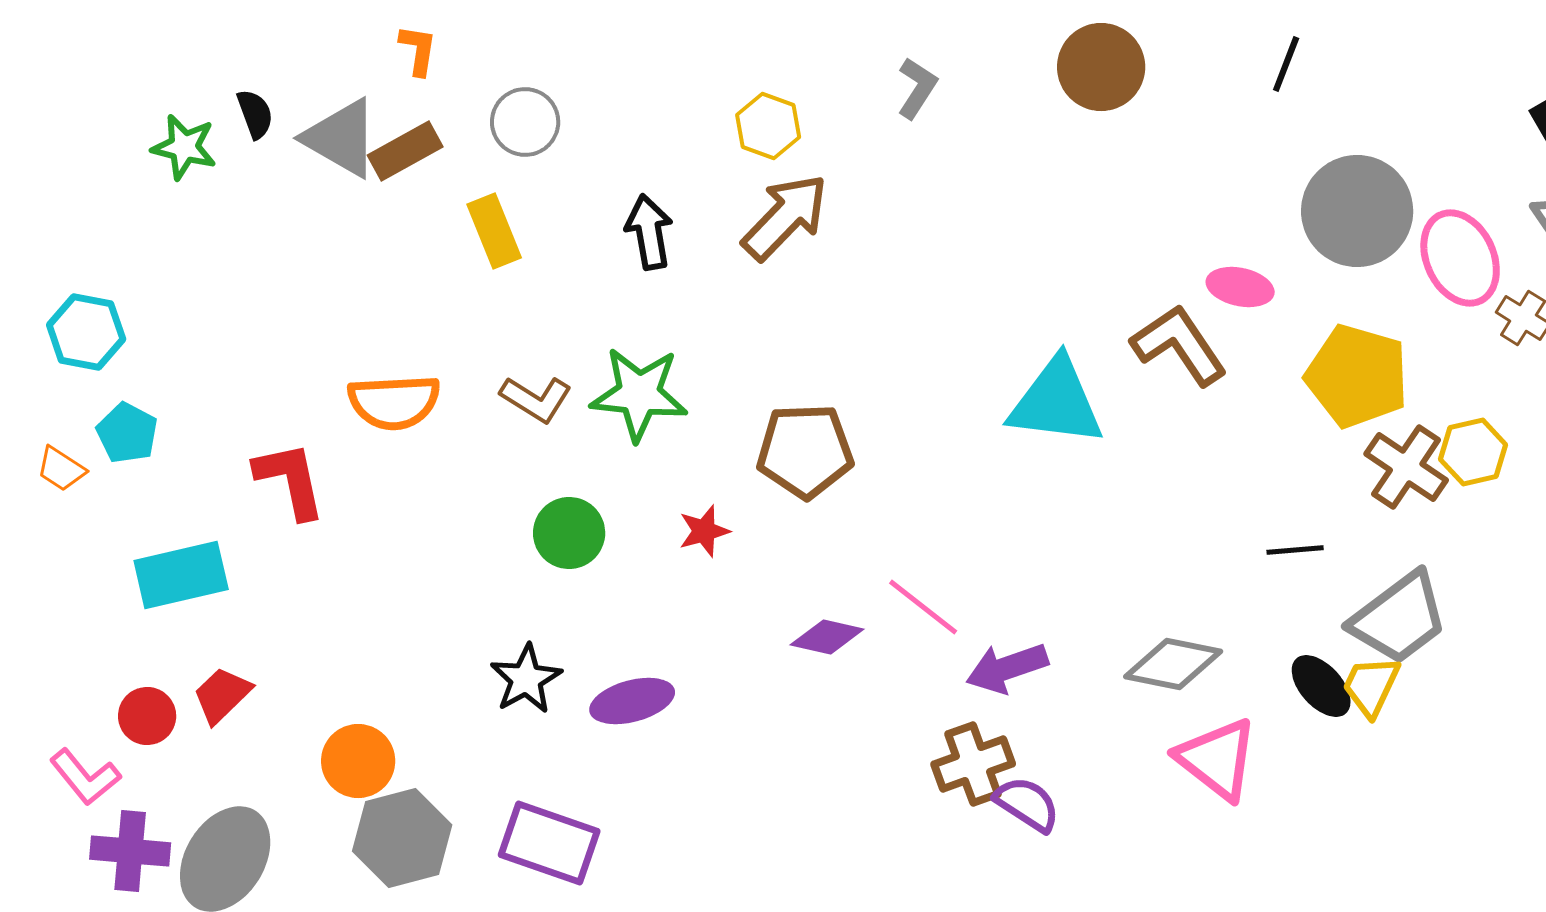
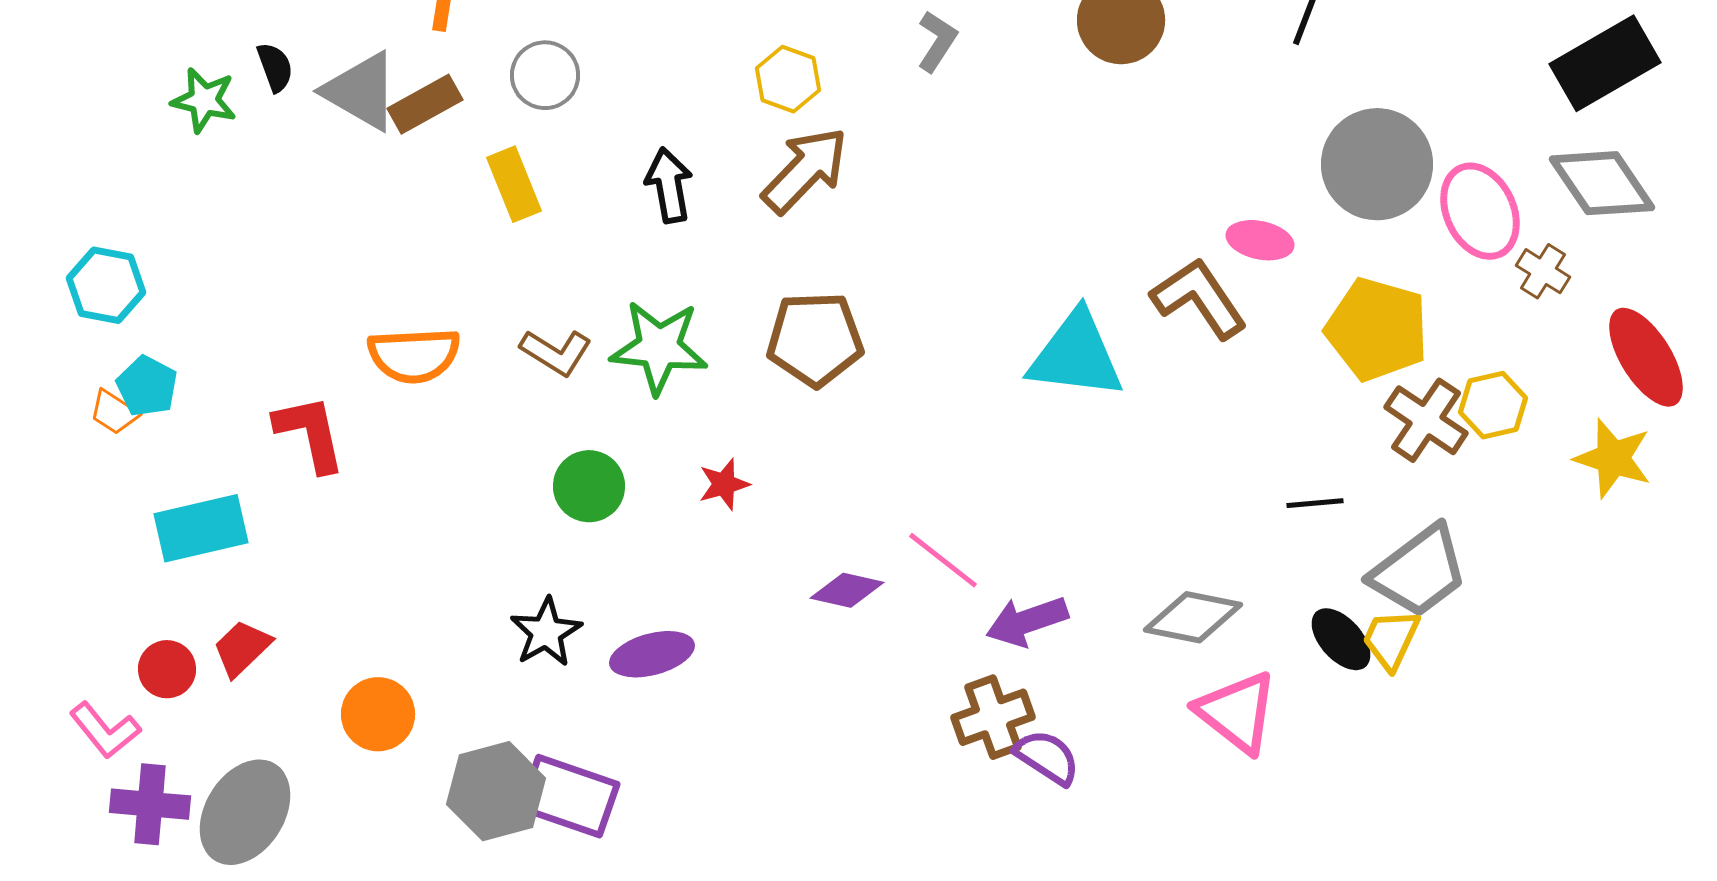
brown pentagon: (805, 451) -> (815, 339), moved
orange trapezoid: (61, 469) -> (114, 412), moved
gray hexagon: (402, 838) -> (496, 791), moved

